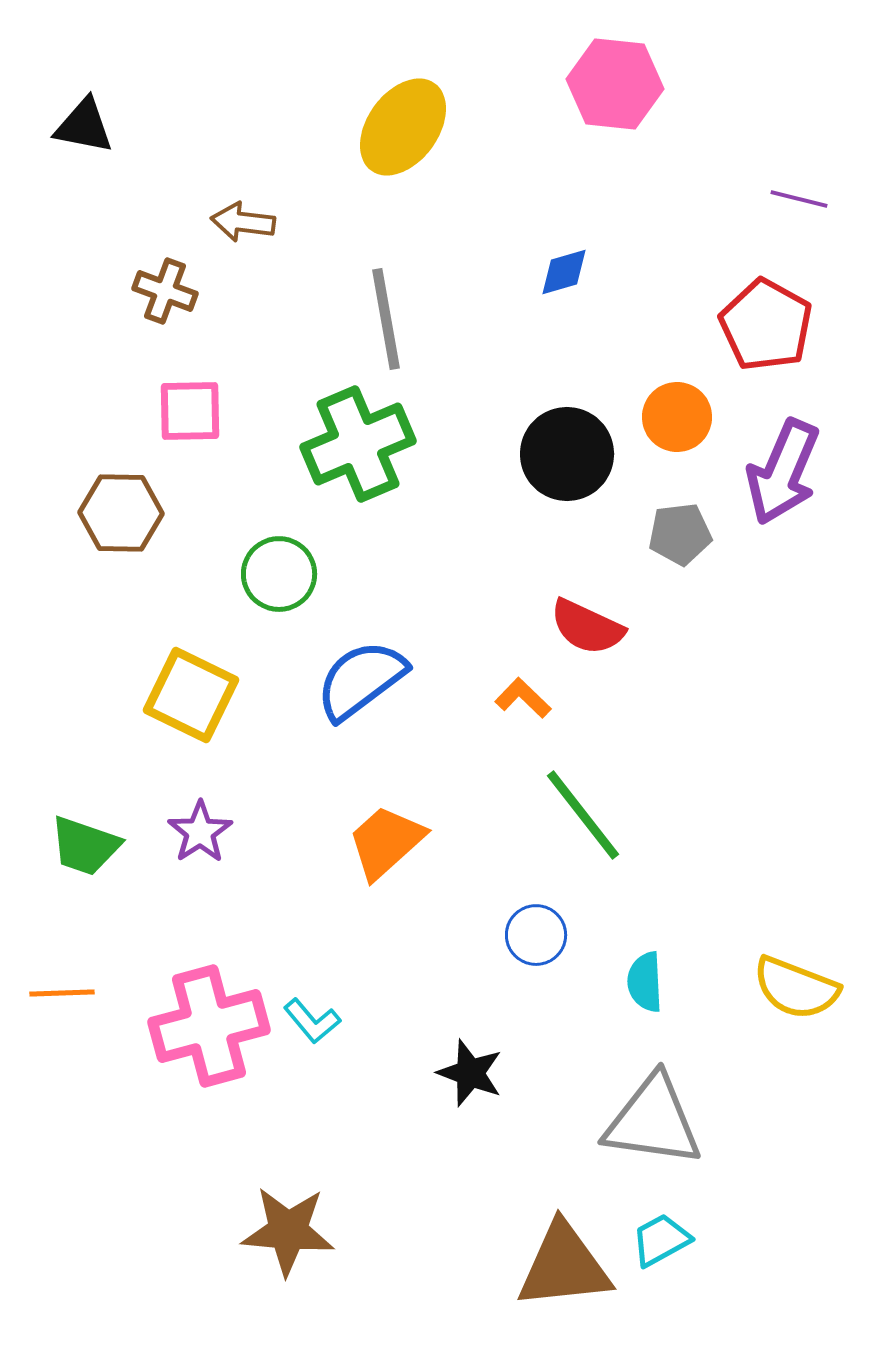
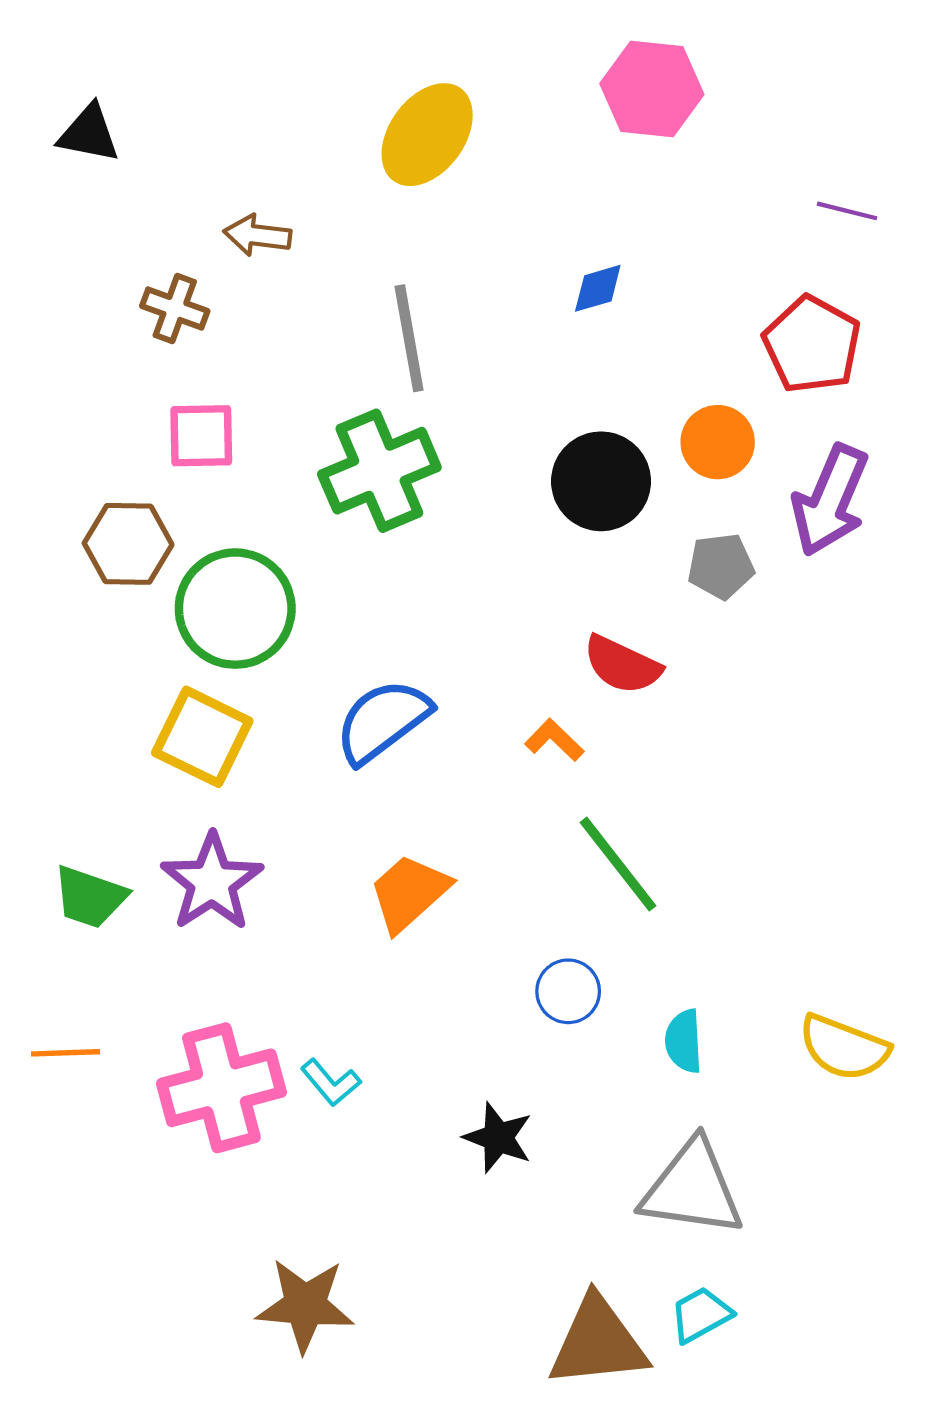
green circle: (279, 574) -> (235, 609), moved, size x1.5
purple star: (200, 832) -> (212, 882), size x1.5

